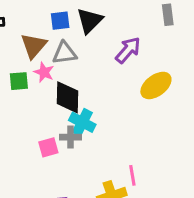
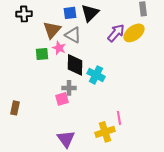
gray triangle: (65, 53) -> (73, 35), turned 36
yellow ellipse: (156, 85) -> (134, 33), moved
cyan cross: (82, 122) -> (96, 75), moved
gray cross: (70, 137) -> (69, 88), moved

